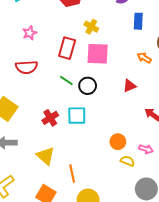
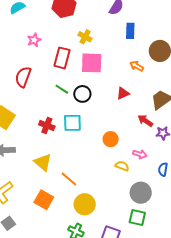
pink star: (30, 33) -> (34, 40), moved
red semicircle: (27, 67) -> (23, 77), turned 115
red cross: (50, 118) -> (47, 125), turned -35
orange circle: (118, 142) -> (111, 139), moved
orange line: (72, 174) -> (69, 179), turned -36

